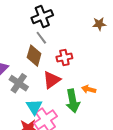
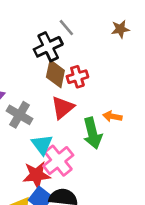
black cross: (42, 17) -> (48, 47), moved
gray line: (41, 38) -> (66, 28), moved
brown diamond: (34, 56) -> (55, 74), moved

